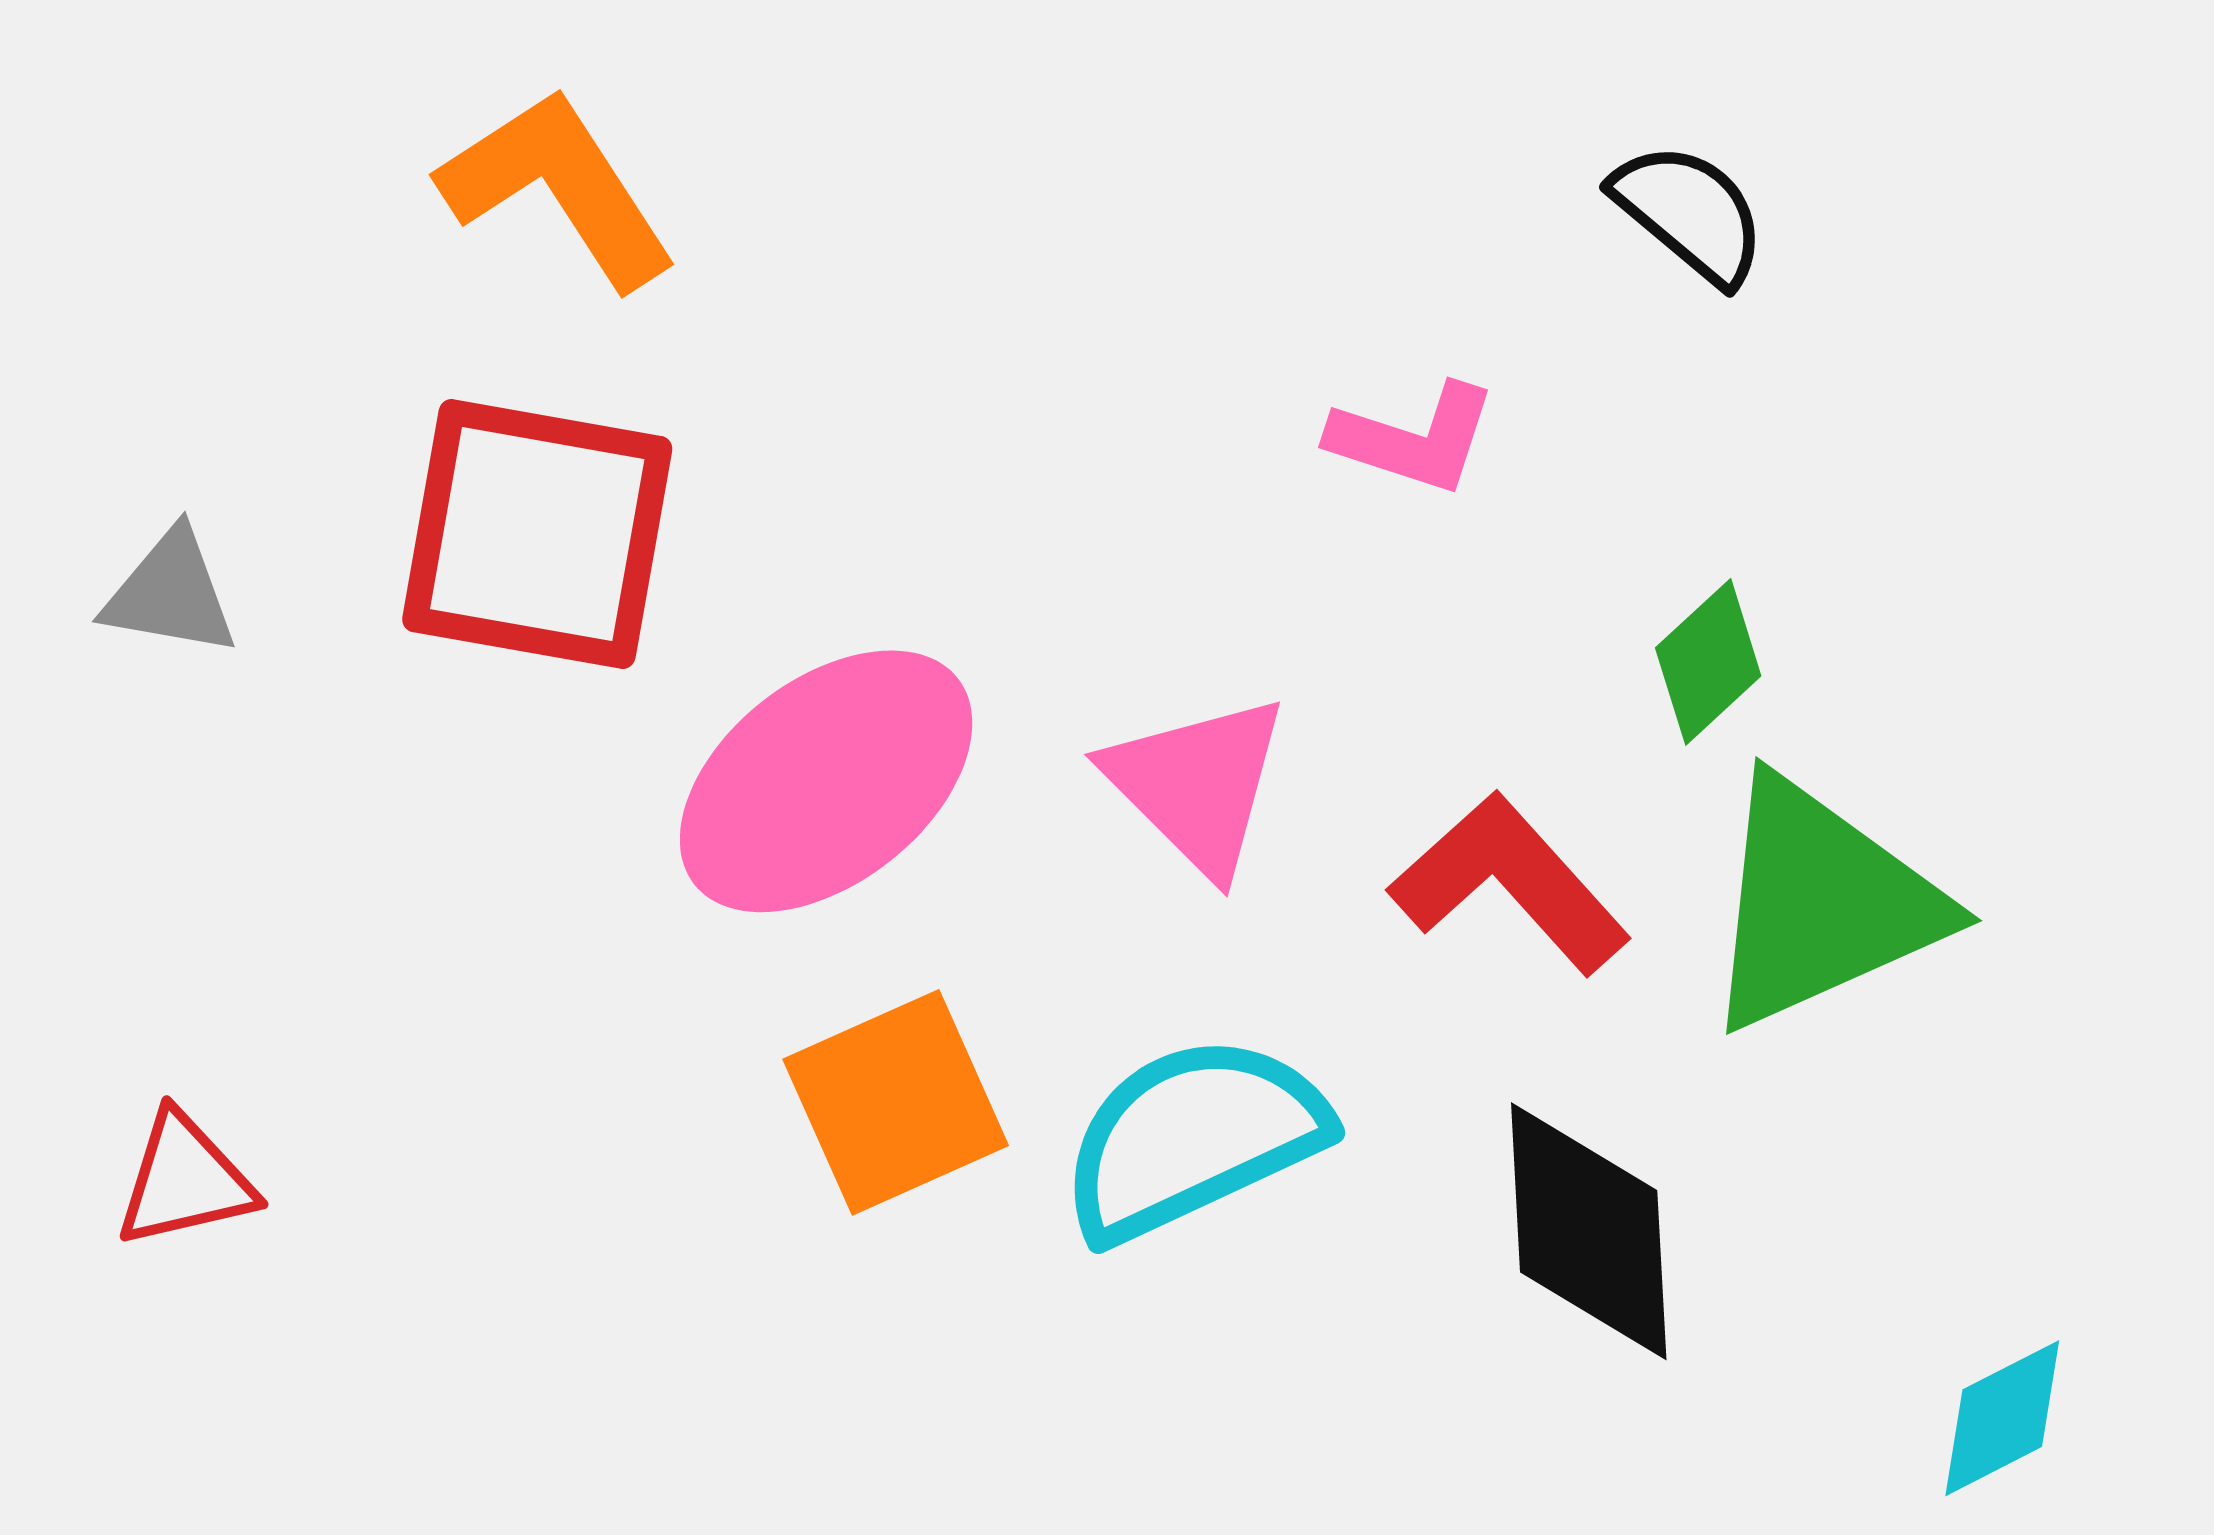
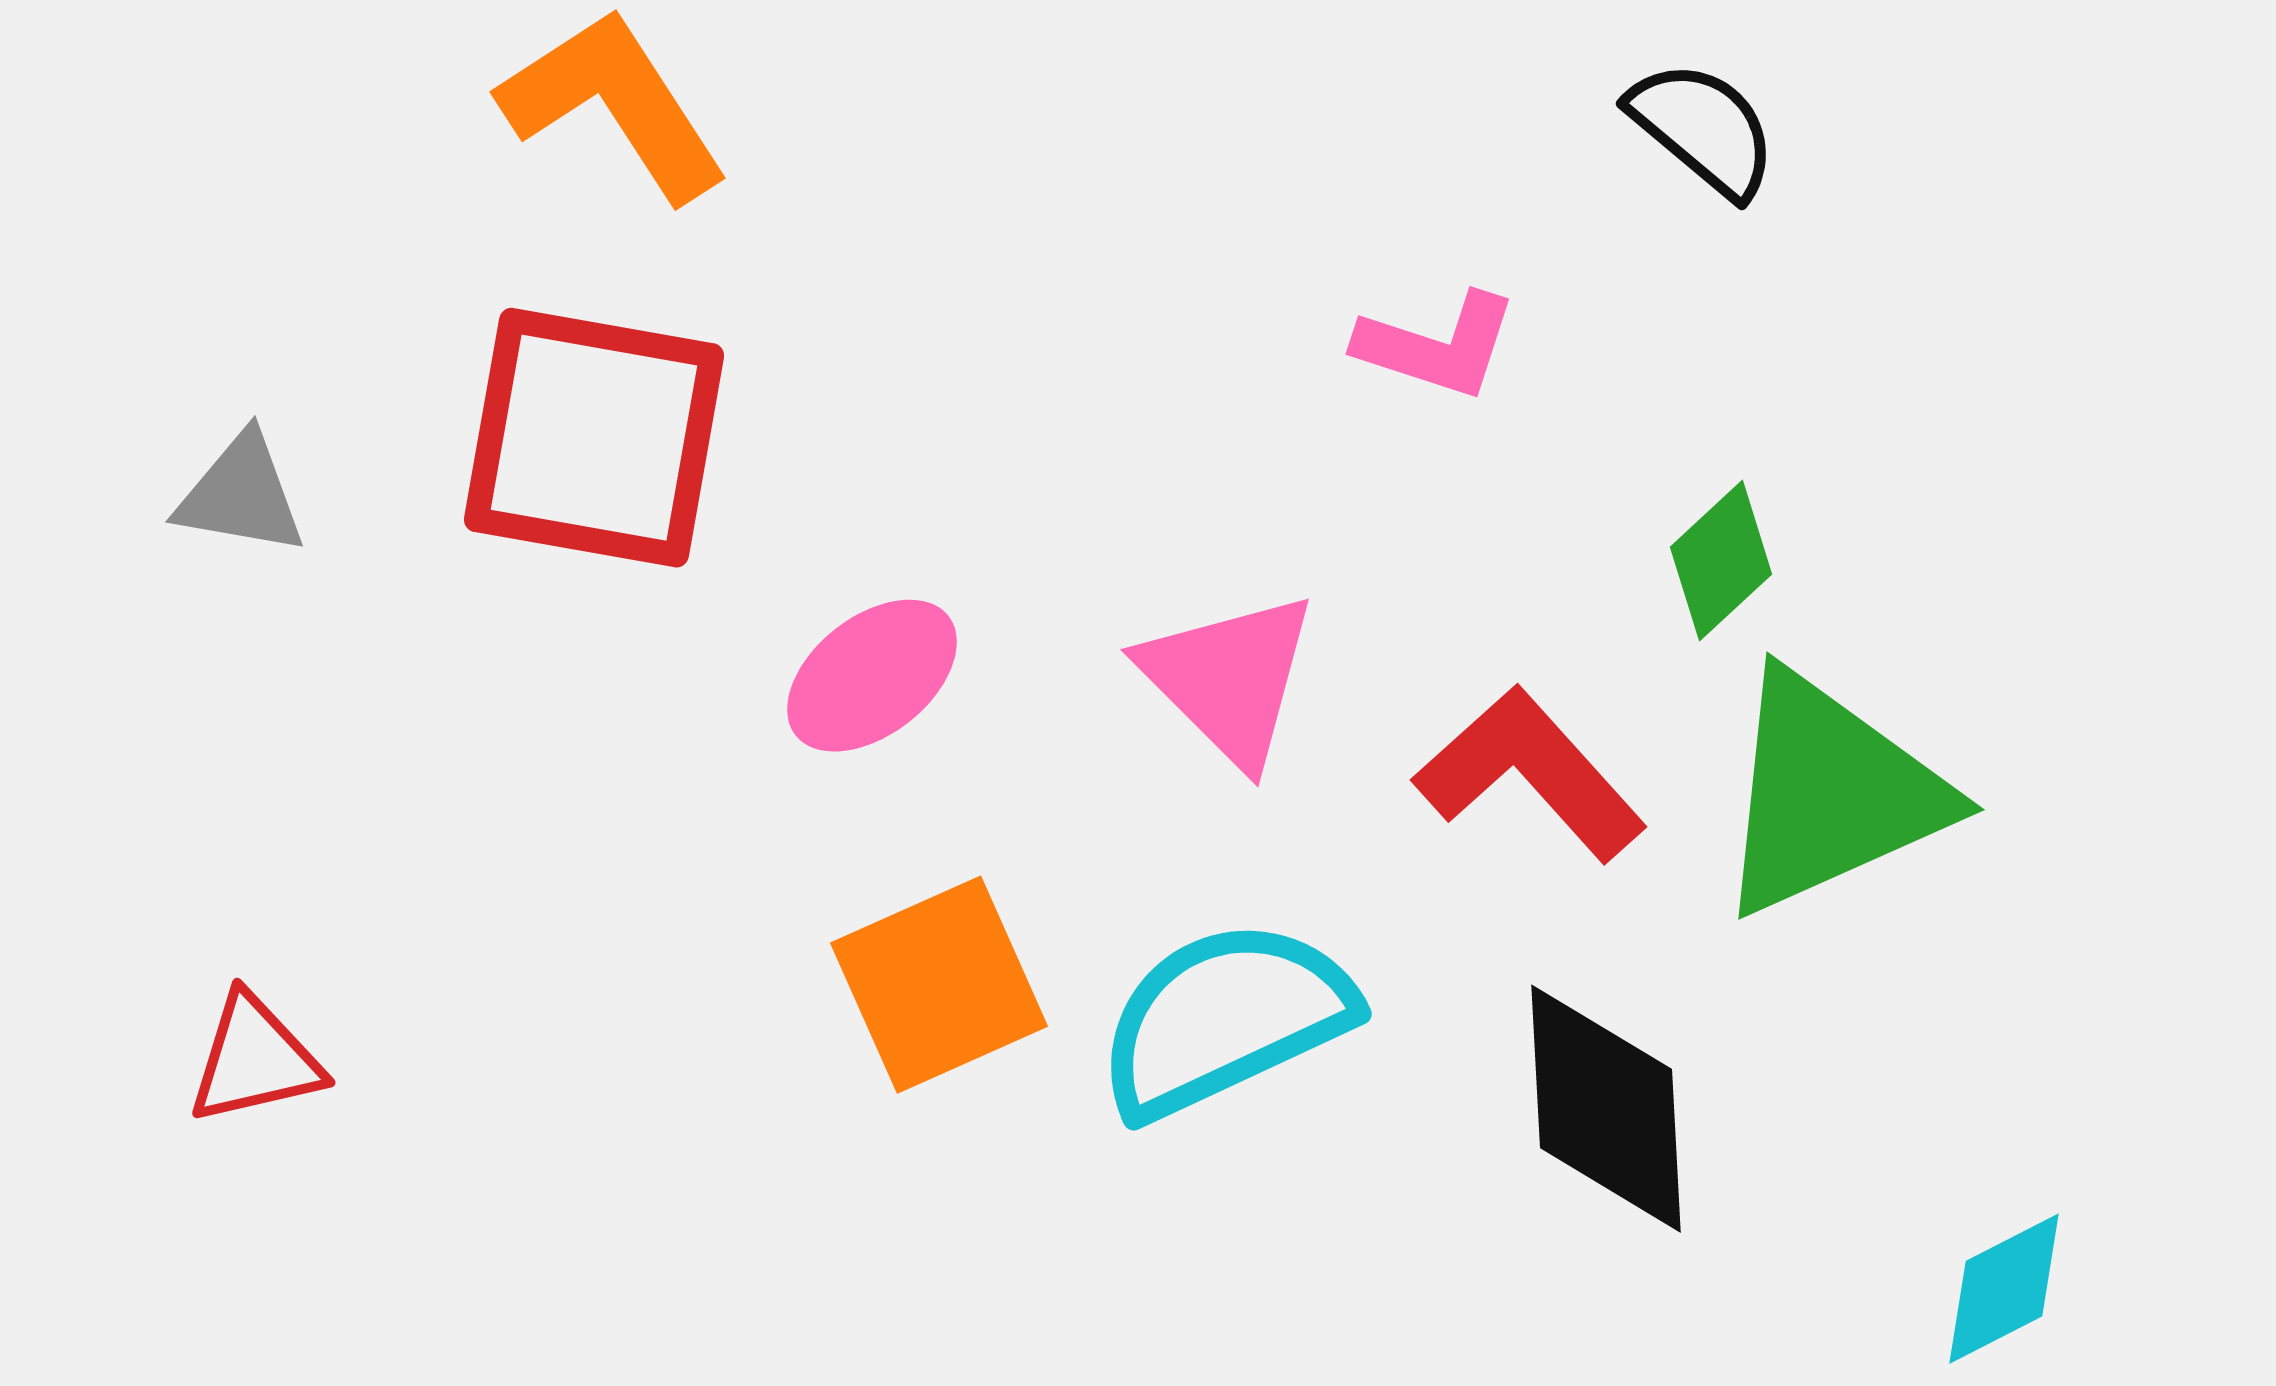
pink ellipse: (826, 781) -> (872, 676), size x0.6

